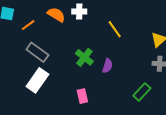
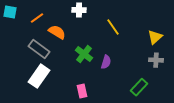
orange semicircle: (56, 15) -> (57, 32), moved
orange line: (28, 25) -> (37, 18), moved

